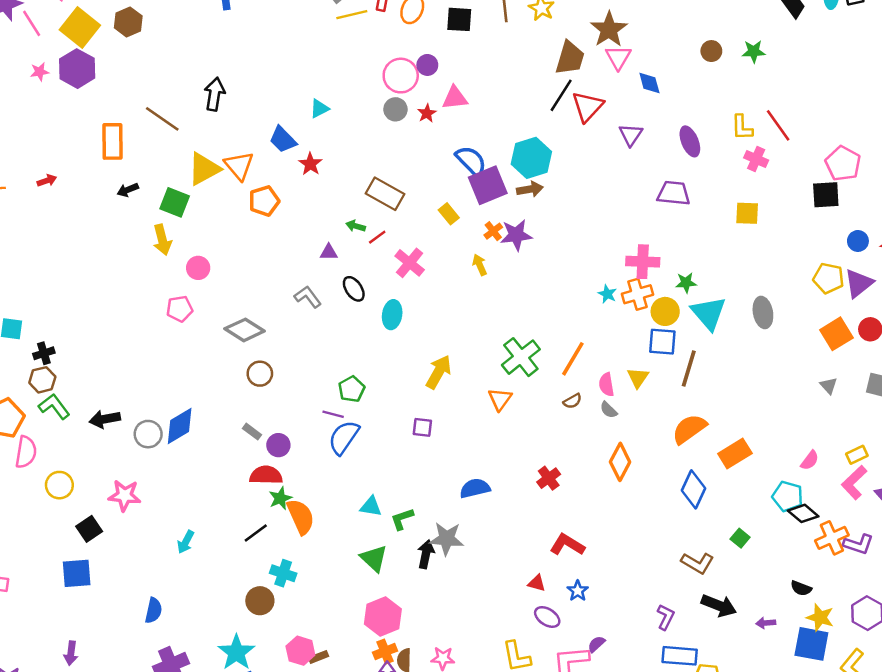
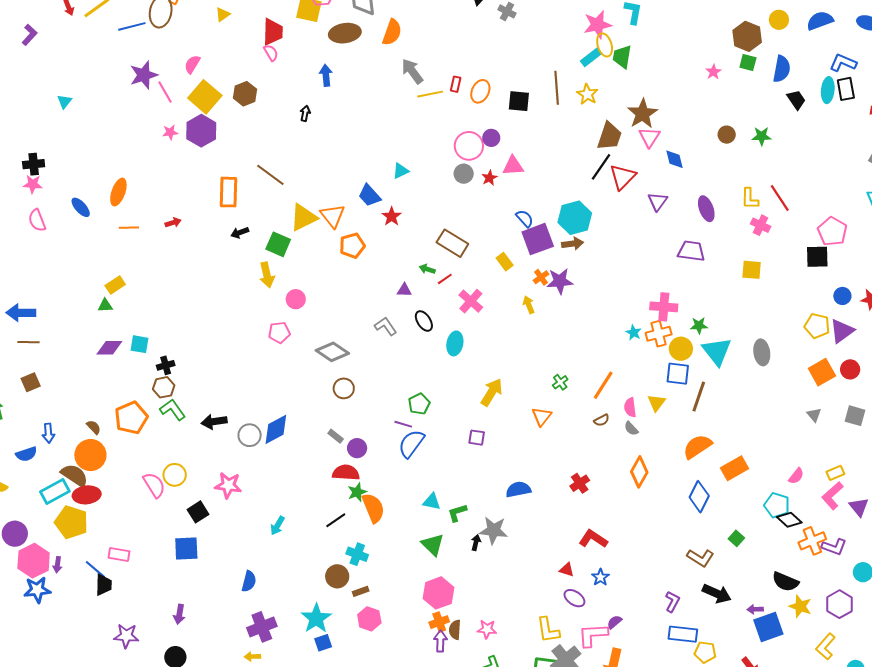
black arrow: (214, 94) -> (305, 113), moved, size x0.6
blue semicircle: (471, 161) -> (525, 218), size x0.7
green cross: (521, 357) -> (560, 382), size x0.5
pink semicircle: (26, 452) -> (154, 485), moved, turned -44
black arrow: (426, 554) -> (476, 543), size x0.7
black semicircle: (801, 588) -> (785, 582), size x1.5
blue square: (811, 644) -> (768, 627), moved, turned -32
brown rectangle: (318, 657) -> (361, 591), moved

